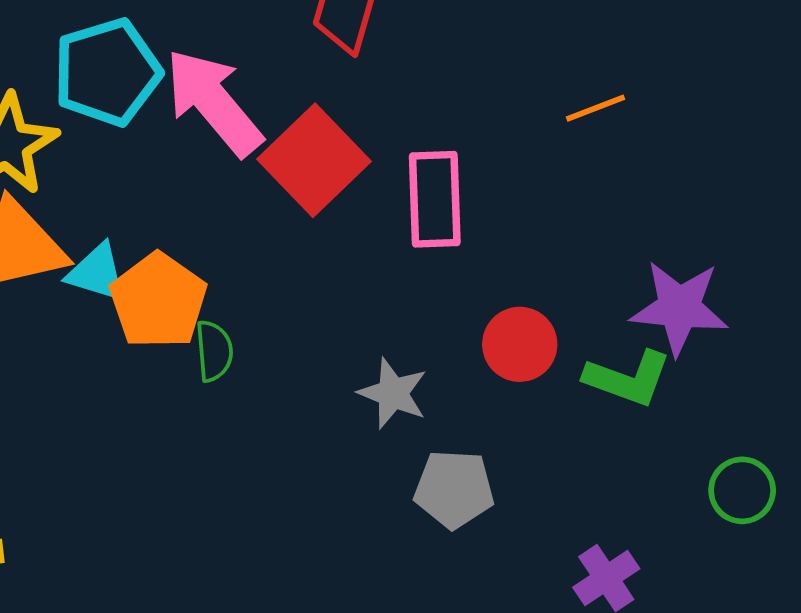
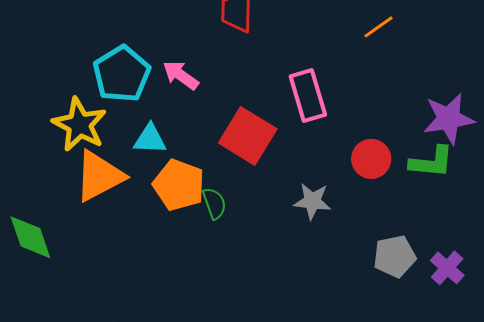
pink arrow: (214, 102) -> (181, 75), size x0.6
red square: (314, 160) -> (248, 136), moved
cyan triangle: (97, 273) -> (150, 139), moved
gray pentagon: (454, 489) -> (395, 256), moved

